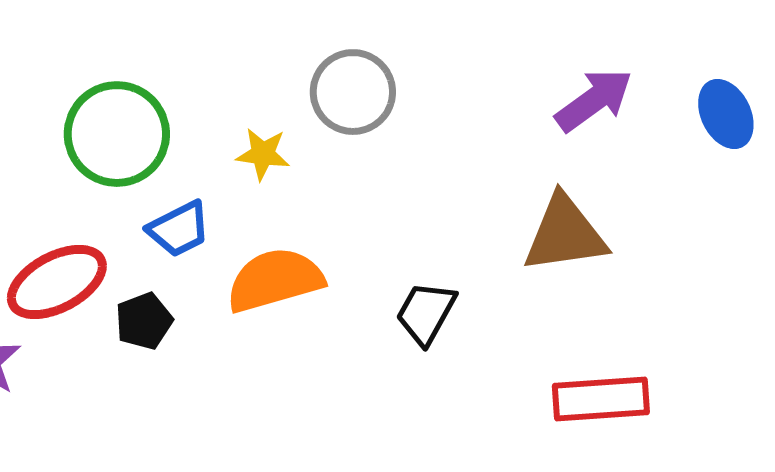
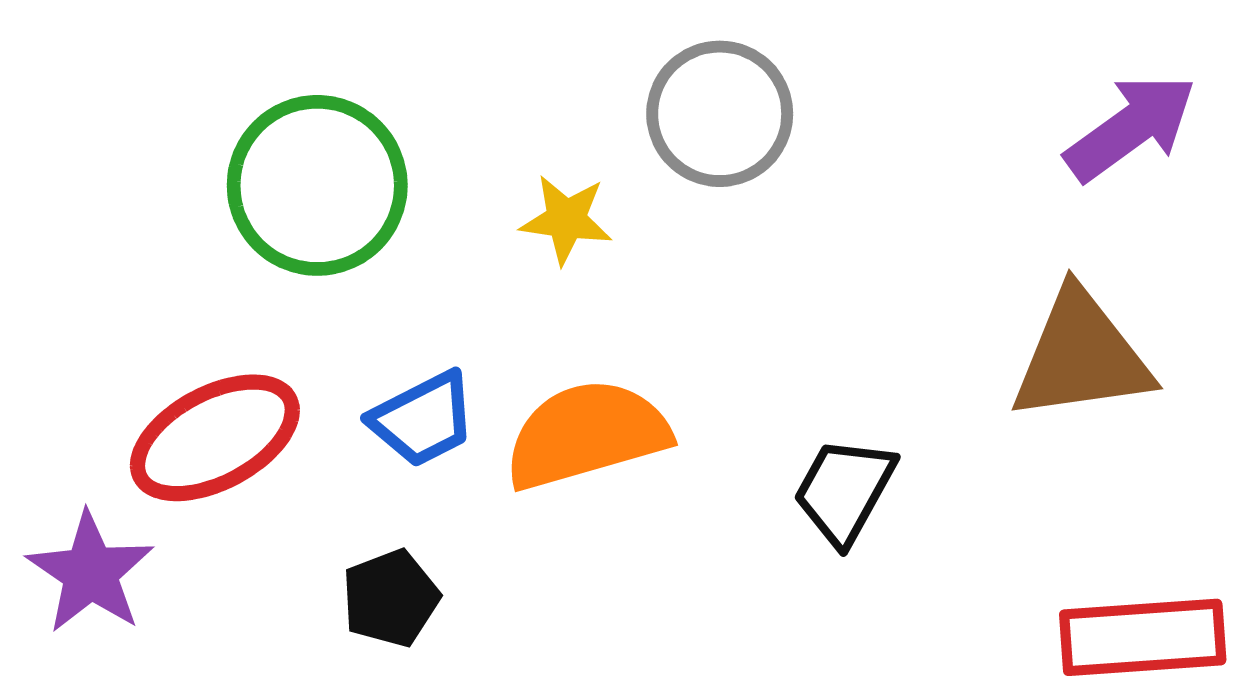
blue trapezoid: (179, 229) -> (423, 419), moved
black pentagon: (144, 321) -> (391, 598), moved

